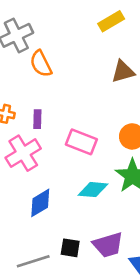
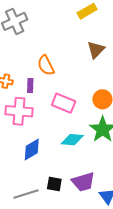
orange semicircle: (41, 64) -> (46, 65), moved
brown triangle: (123, 72) -> (96, 50), turned -30
pink cross: (23, 153) -> (19, 111), turned 36

